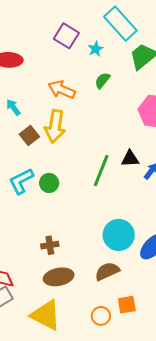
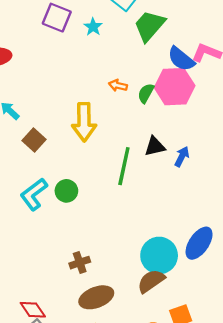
green semicircle: (102, 80) -> (146, 93), moved
orange arrow: (62, 90) -> (118, 85), moved, size x0.6
yellow arrow: (55, 126) -> (84, 122), moved
cyan circle: (119, 235) -> (159, 255), moved

